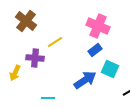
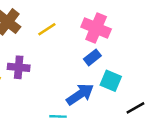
yellow line: (55, 42) -> (47, 29), moved
cyan line: (48, 98) -> (58, 116), moved

